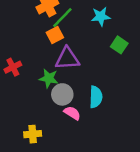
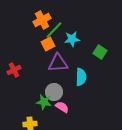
cyan star: (101, 16) -> (72, 39), moved
green star: (49, 78) -> (44, 102), moved
cyan semicircle: (96, 97) -> (81, 77), moved

